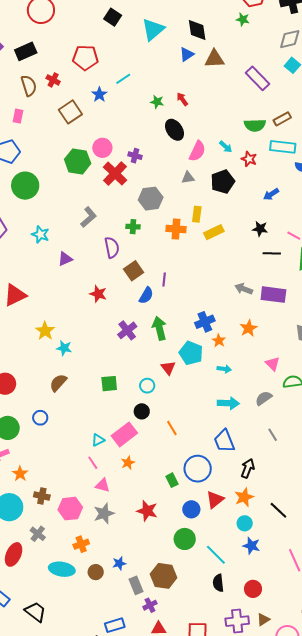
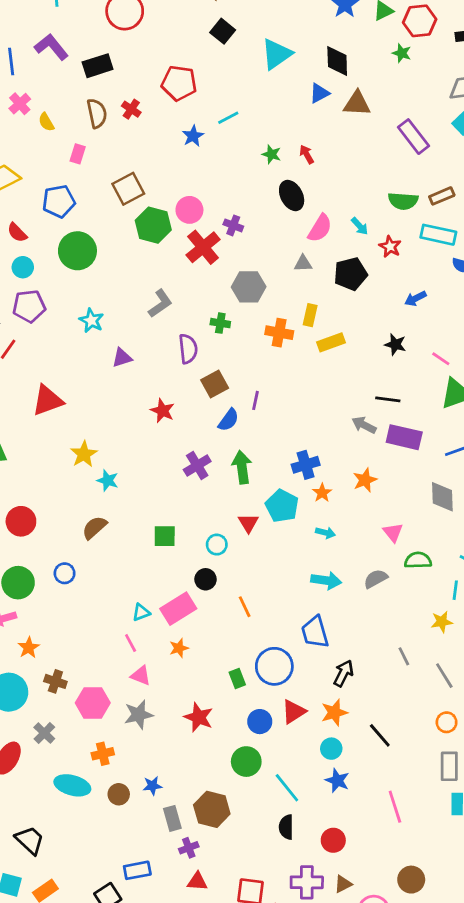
brown square: (70, 112) -> (128, 189), moved
black line: (272, 253) -> (388, 399), moved
gray line: (273, 435) -> (404, 656), moved

